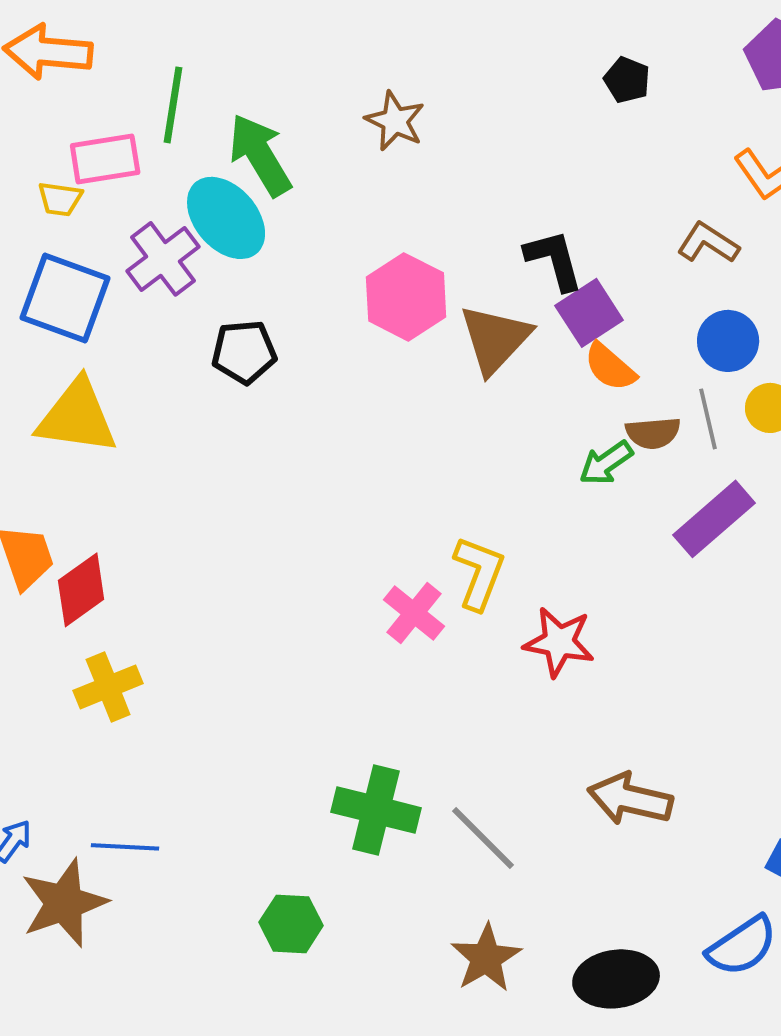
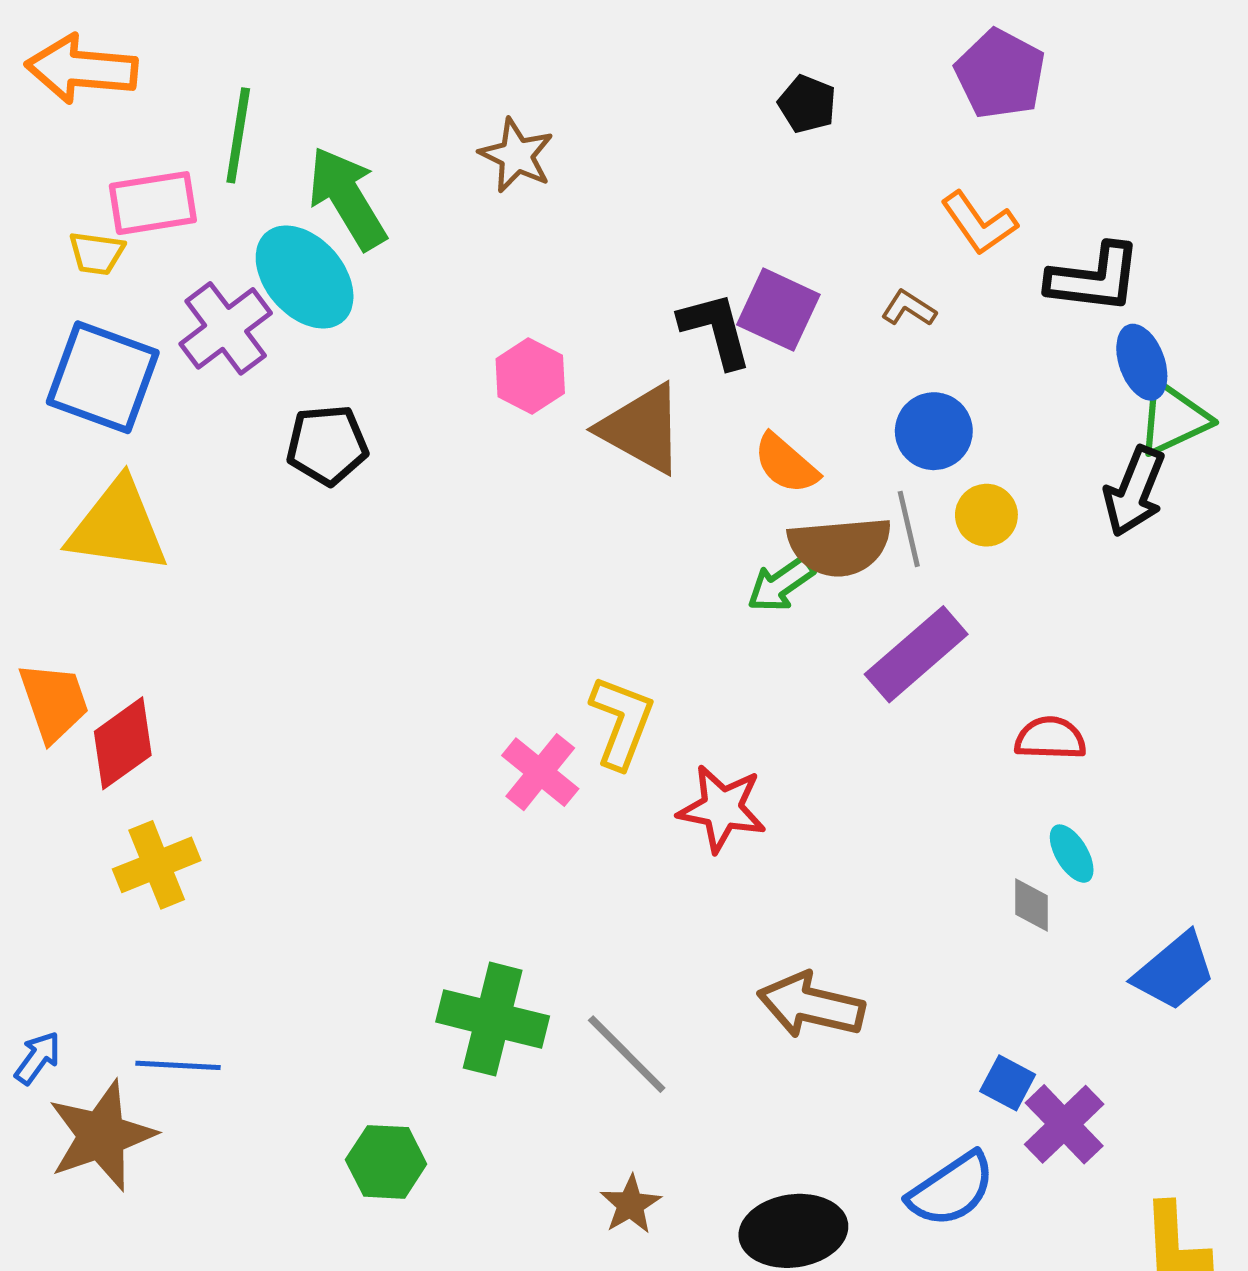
brown L-shape: (708, 243) -> (909, 308), size x0.7
pink hexagon: (406, 297) -> (530, 376), size x0.7
purple square: (589, 313) -> (778, 310), moved, turned -32
brown triangle: (495, 339) -> (642, 429), turned -44
brown semicircle: (653, 433) -> (840, 546), size x1.5
brown star: (486, 958) -> (630, 1205), size x0.7

